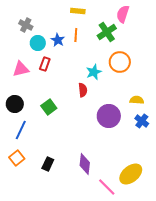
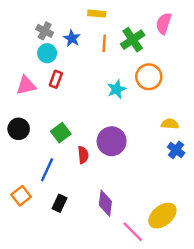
pink semicircle: (123, 14) -> (164, 23), moved
gray cross: (26, 25) -> (45, 31), moved
orange line: (76, 35) -> (104, 43), moved
blue star: (58, 40) -> (72, 38), moved
red semicircle: (83, 90) -> (83, 155), moved
purple circle: (109, 116) -> (112, 141), moved
blue line: (21, 130) -> (47, 170), moved

